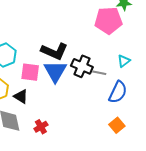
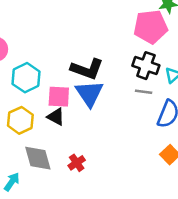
black cross: (82, 66) -> (146, 66), moved
black triangle: (21, 96) -> (56, 117), moved

